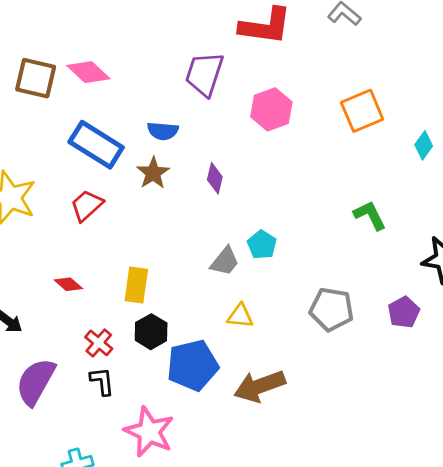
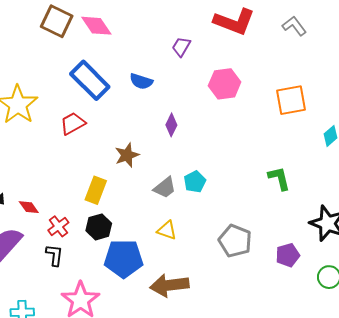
purple trapezoid: (204, 74) -> (181, 47), size x0.6
brown star: (153, 173) -> (127, 155), moved
red diamond: (68, 284) -> (29, 207), moved

